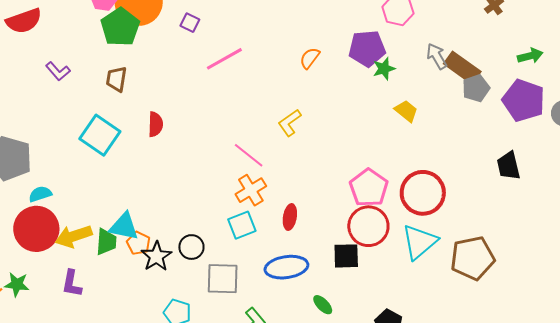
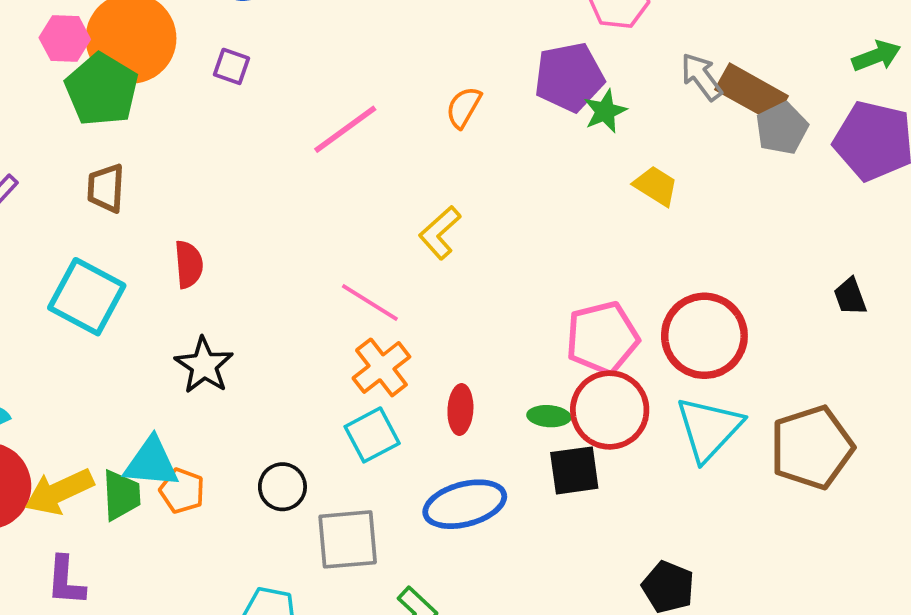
pink line: (224, 59) -> (345, 129), moved
black trapezoid: (508, 166) -> (850, 296), moved, size x0.7
pink pentagon: (369, 188) -> (602, 338), turned 30
black star: (156, 256) -> (204, 365), moved
green ellipse: (323, 305) -> (549, 416), moved, turned -35

